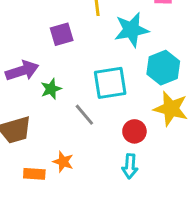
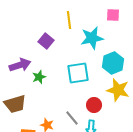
purple square: (62, 34) -> (46, 41), turned -35
gray line: (84, 115) -> (72, 118), moved

